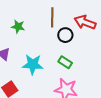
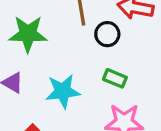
green star: (18, 26) -> (28, 34), size x1.6

